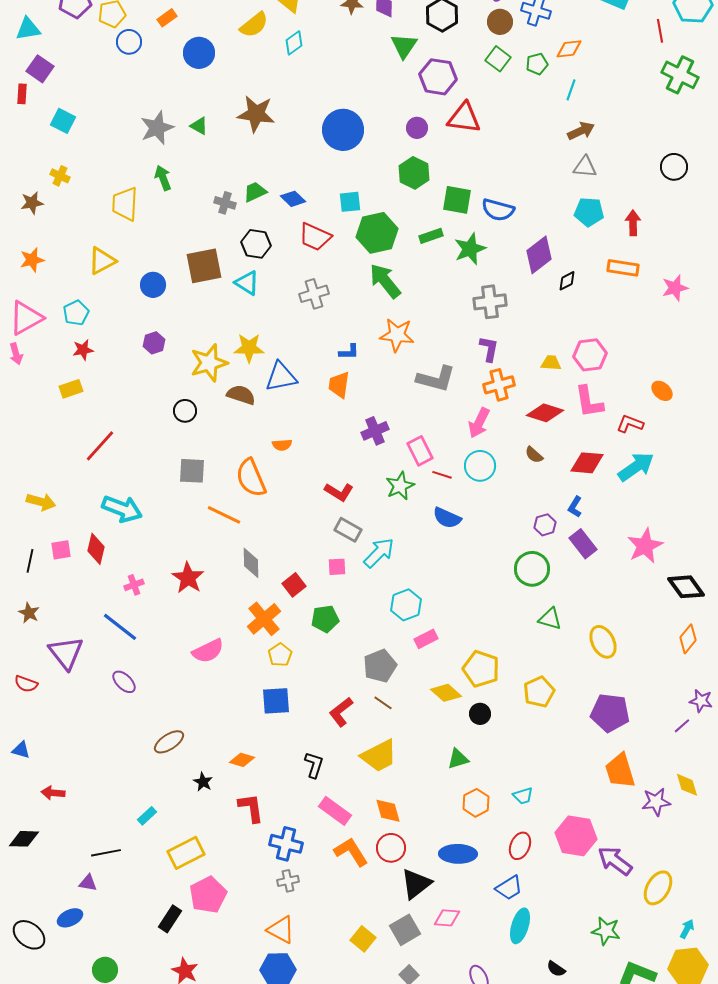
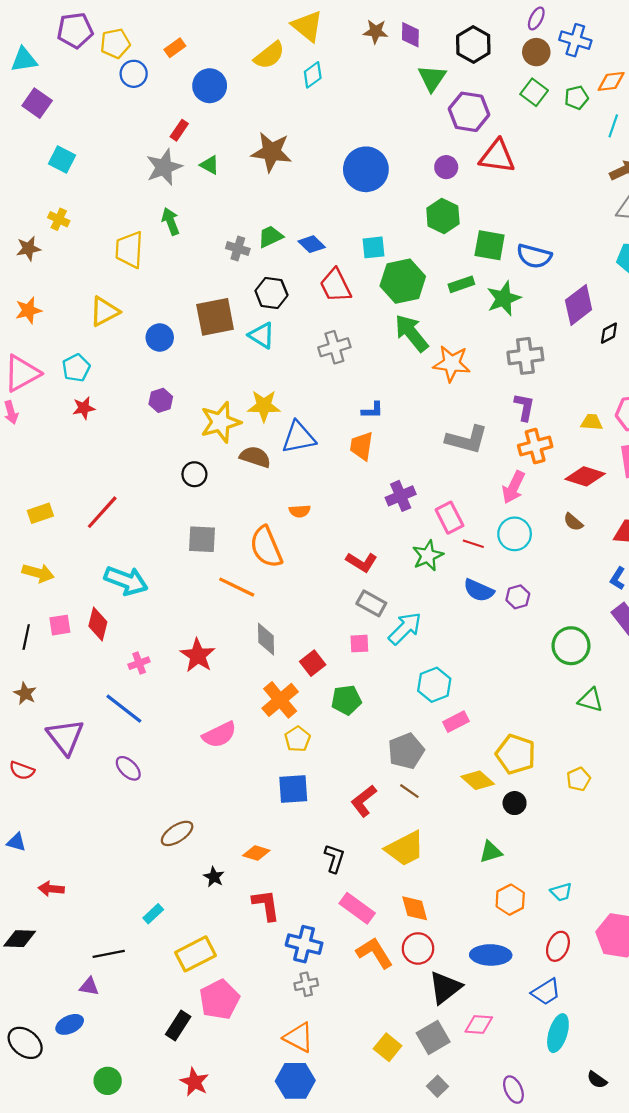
red rectangle: (22, 94) -> (179, 130), moved, turned 30
red trapezoid: (315, 237) -> (335, 285), turned 40
orange star: (397, 335) -> (452, 364), moved
yellow rectangle: (71, 389) -> (40, 513), moved
purple hexagon: (545, 525) -> (518, 597), moved
yellow pentagon: (539, 692) -> (579, 779), size x0.7

